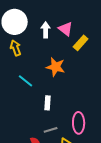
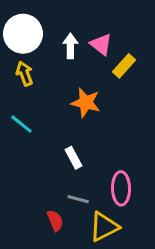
cyan line: (26, 81) -> (21, 124), moved
white rectangle: (48, 103) -> (74, 158), turned -32
gray line: (51, 130) -> (78, 199), turned 32

